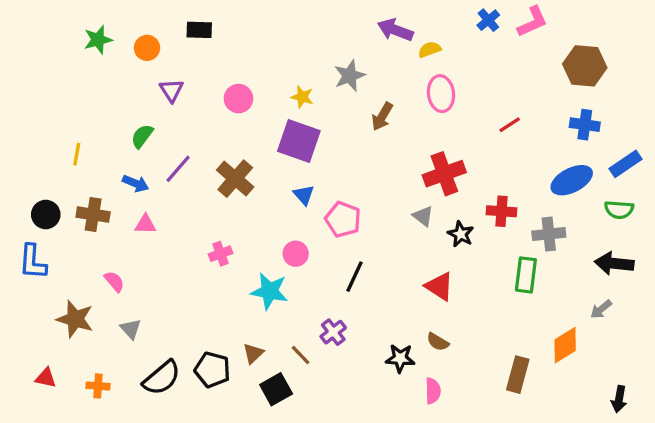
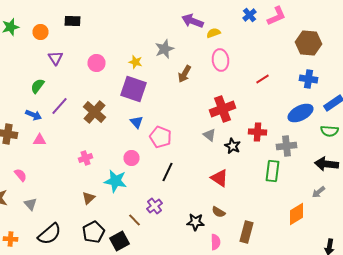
brown triangle: (253, 353) -> (88, 198), moved
black pentagon: (212, 370) -> (94, 232), moved, turned 30
brown rectangle: (518, 375) -> (246, 232), moved

